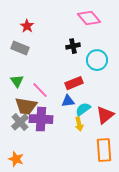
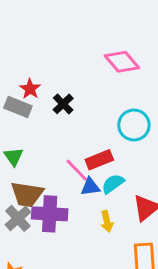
red star: (27, 26) -> (30, 89), moved
black cross: (73, 46) -> (63, 104), moved, turned -32
pink line: (40, 90) -> (77, 170), moved
cyan semicircle: (83, 109) -> (113, 184), moved

